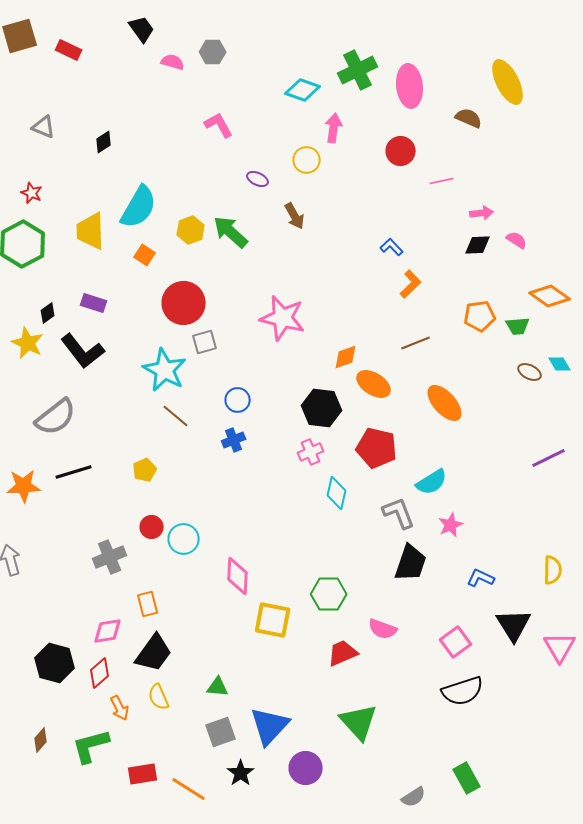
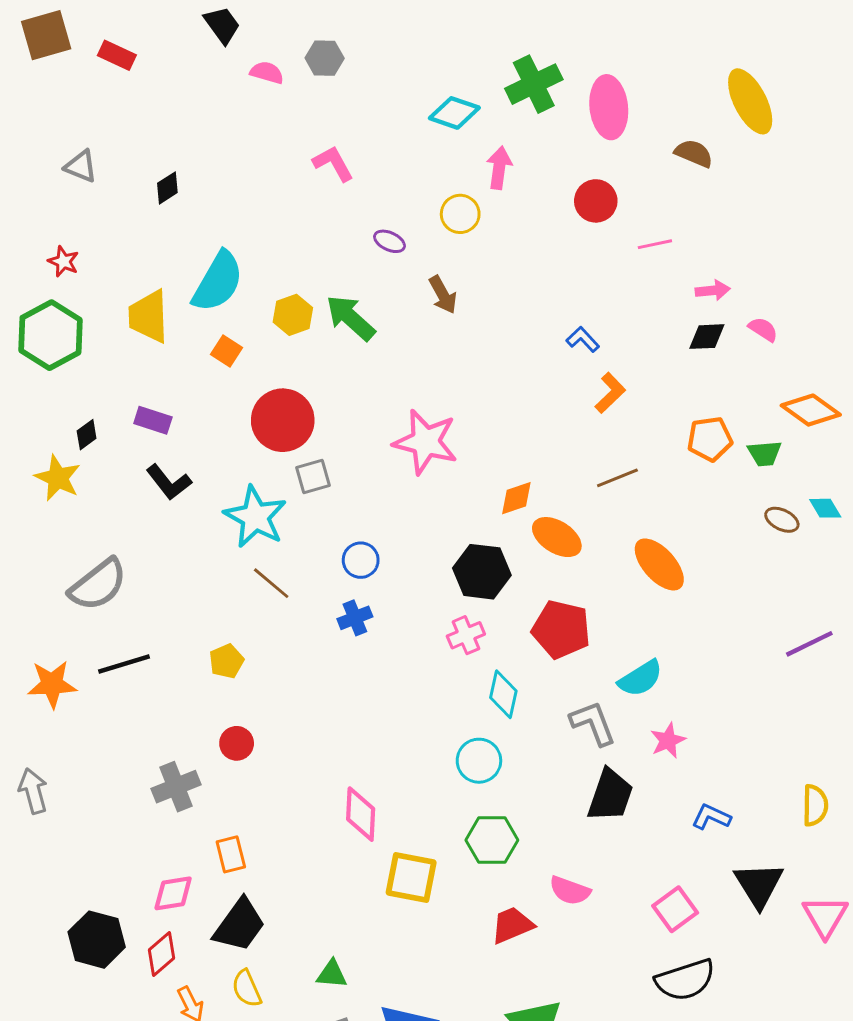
black L-shape: (83, 351) -> (169, 482), moved, size x0.7
cyan circle: (184, 539) -> (479, 761), moved

